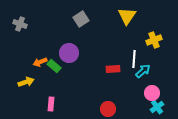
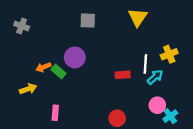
gray square: (81, 19) -> (88, 21), turned 35
yellow cross: (154, 40) -> (169, 54), moved
pink circle: (152, 93) -> (157, 105), moved

